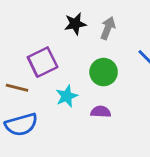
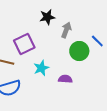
gray arrow: (108, 28) -> (66, 30), moved
green circle: (104, 72) -> (79, 51), moved

